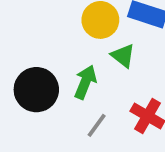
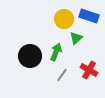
green triangle: (123, 56) -> (76, 38), turned 40

